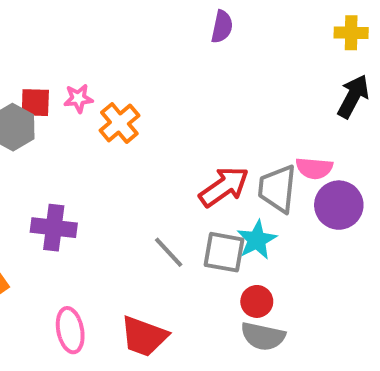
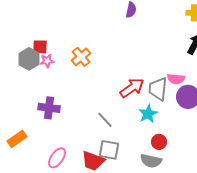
pink star: (78, 98) -> (47, 61), moved
gray square: (224, 252) -> (109, 150), moved
red circle: (257, 301) -> (159, 142), moved
pink ellipse: (70, 330) -> (57, 158), turned 45

